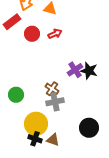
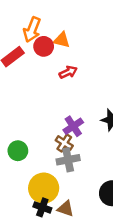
red circle: (32, 34) -> (44, 46), moved
purple cross: (75, 70) -> (73, 126), moved

